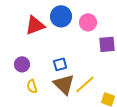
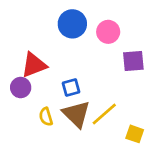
red triangle: (35, 25) -> (34, 65), moved
yellow semicircle: (32, 86) -> (46, 117), moved

